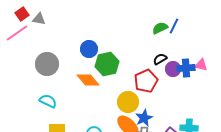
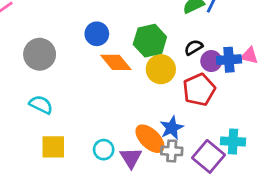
green hexagon: (107, 64) -> (150, 41), moved
orange diamond: (88, 80) -> (116, 62), moved
red pentagon: (146, 81) -> (199, 90), moved
yellow circle: (128, 102) -> (161, 69), moved

